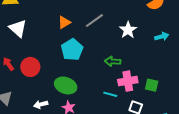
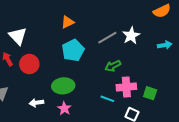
gray line: (94, 21) -> (107, 38), moved
white triangle: (18, 28) -> (18, 36), moved
green arrow: (113, 61) -> (113, 66), turned -35
green ellipse: (66, 85) -> (63, 86), turned -30

